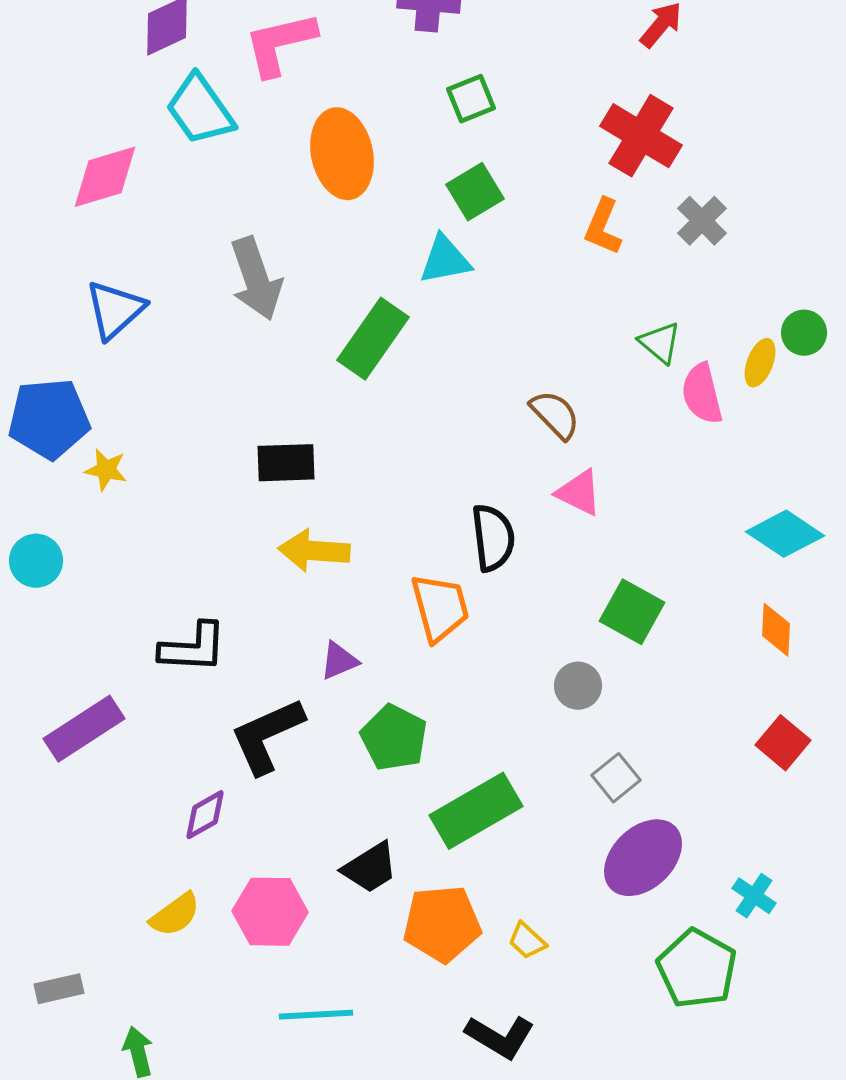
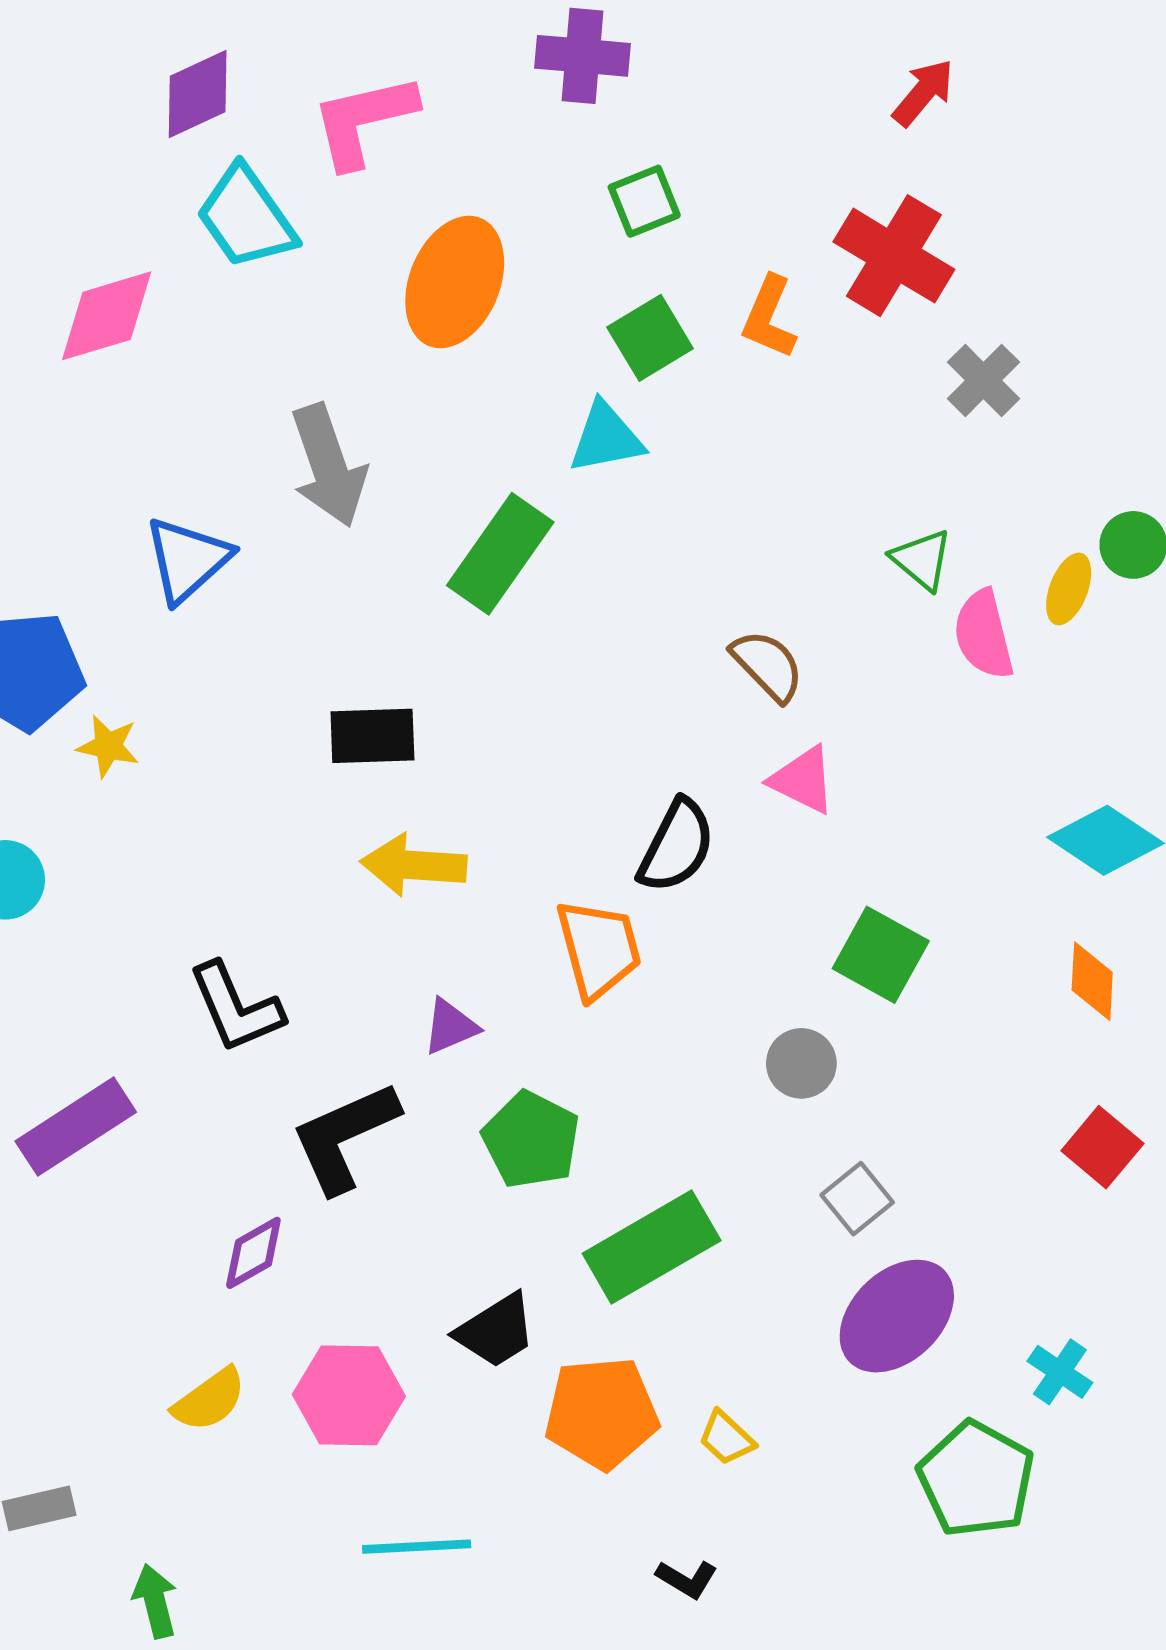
orange ellipse: (342, 154) -> (455, 282), turned 34
orange L-shape: (603, 227) -> (769, 317), moved
blue triangle: (115, 310) -> (187, 560), moved
black semicircle: (493, 538) -> (677, 846), turned 34
black L-shape: (193, 648) -> (236, 1008), turned 64
black L-shape: (500, 1037) -> (687, 1579), size x0.6

